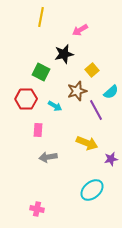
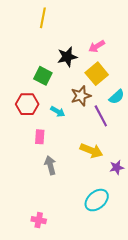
pink arrow: (80, 30) -> (97, 46), moved
yellow square: (92, 70) -> (97, 74), size x1.5
gray arrow: (48, 157) -> (50, 165), turned 84

